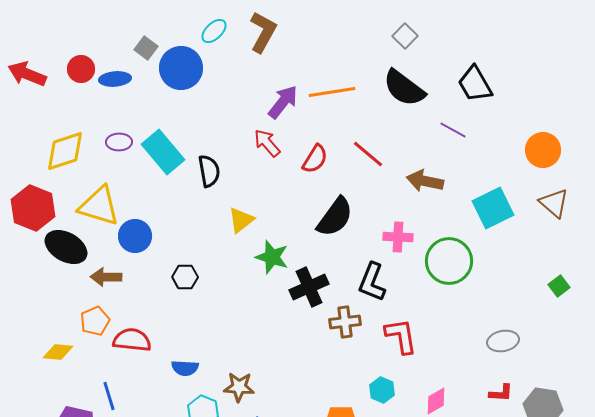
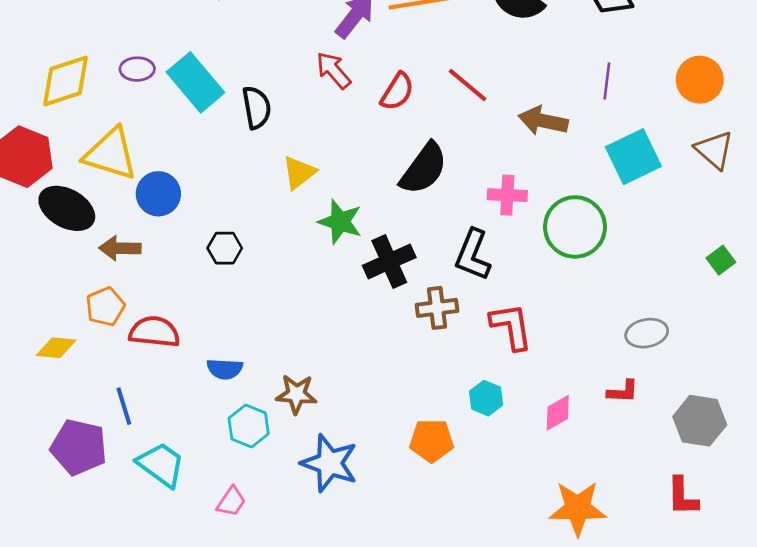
purple line: (453, 130) -> (607, 81), moved, turned 68
red L-shape: (501, 393) -> (623, 391), moved

